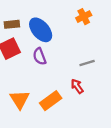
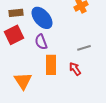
orange rectangle: (51, 101) -> (51, 65), moved, turned -54

